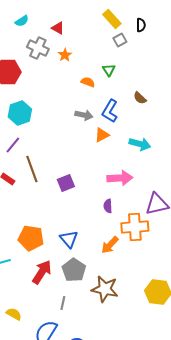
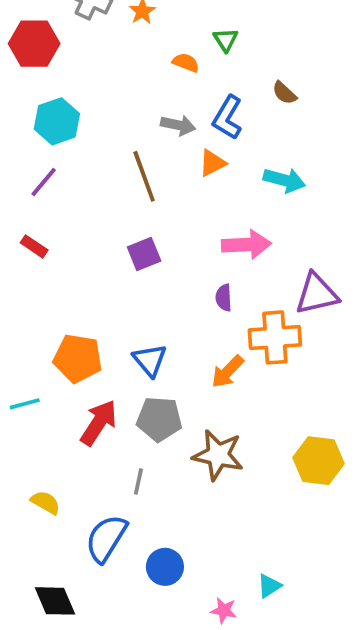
brown line: (32, 169) -> (144, 176), moved
gray pentagon: (74, 270) -> (159, 419), turned -30

